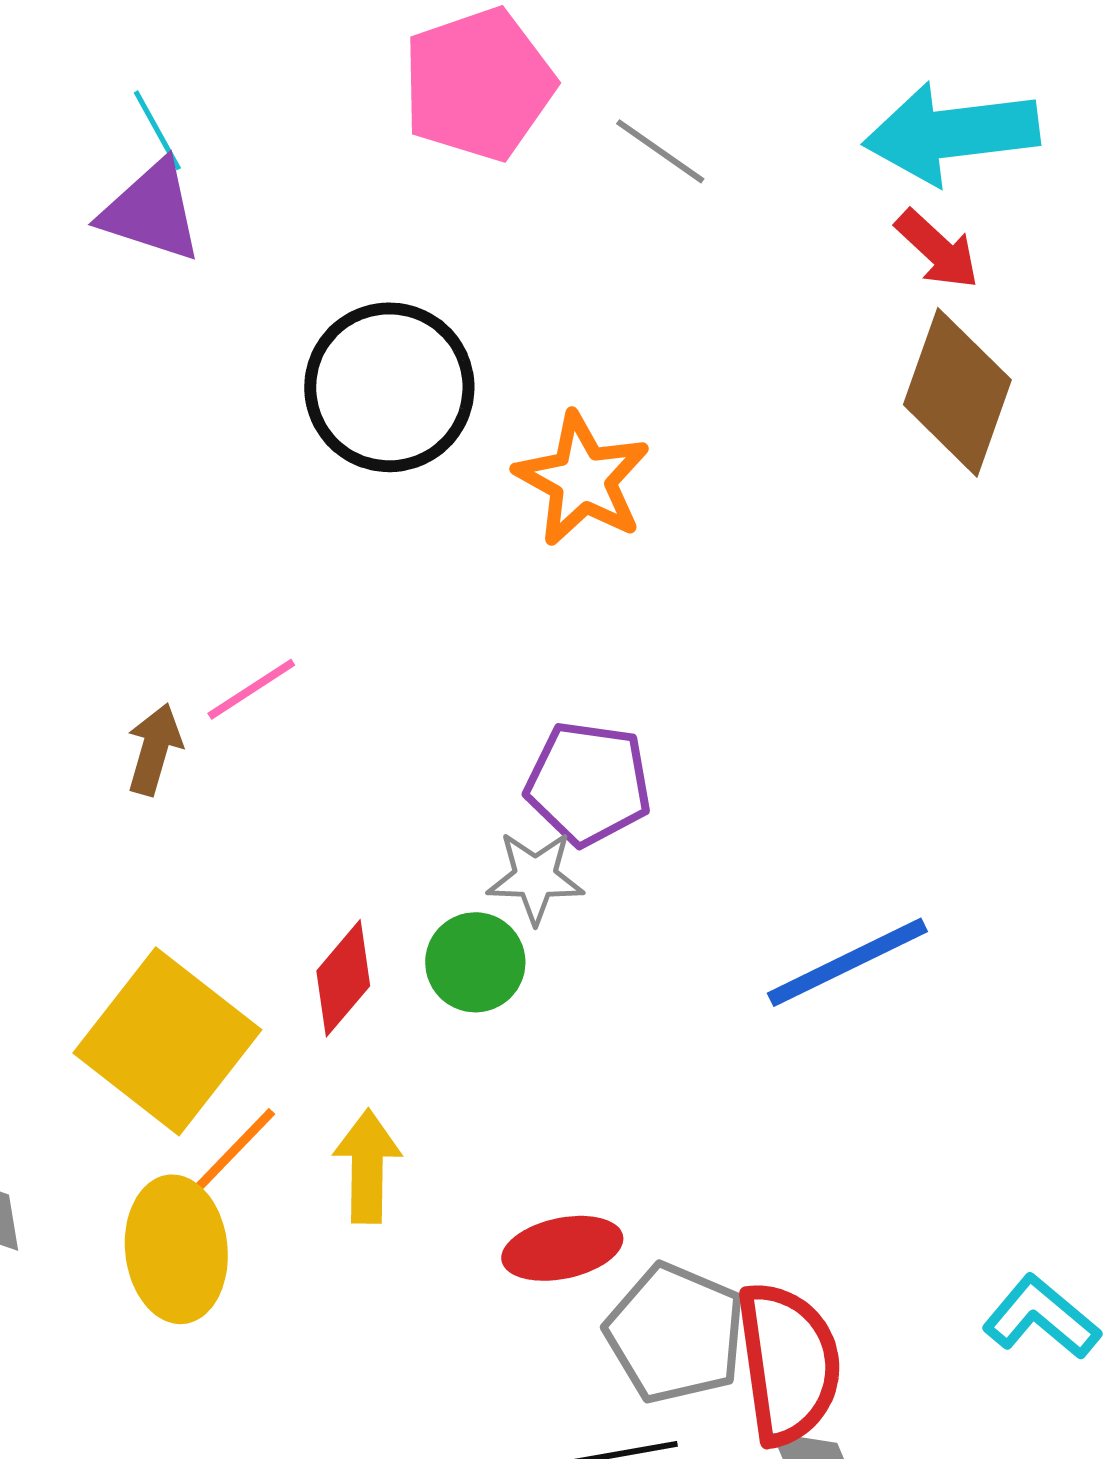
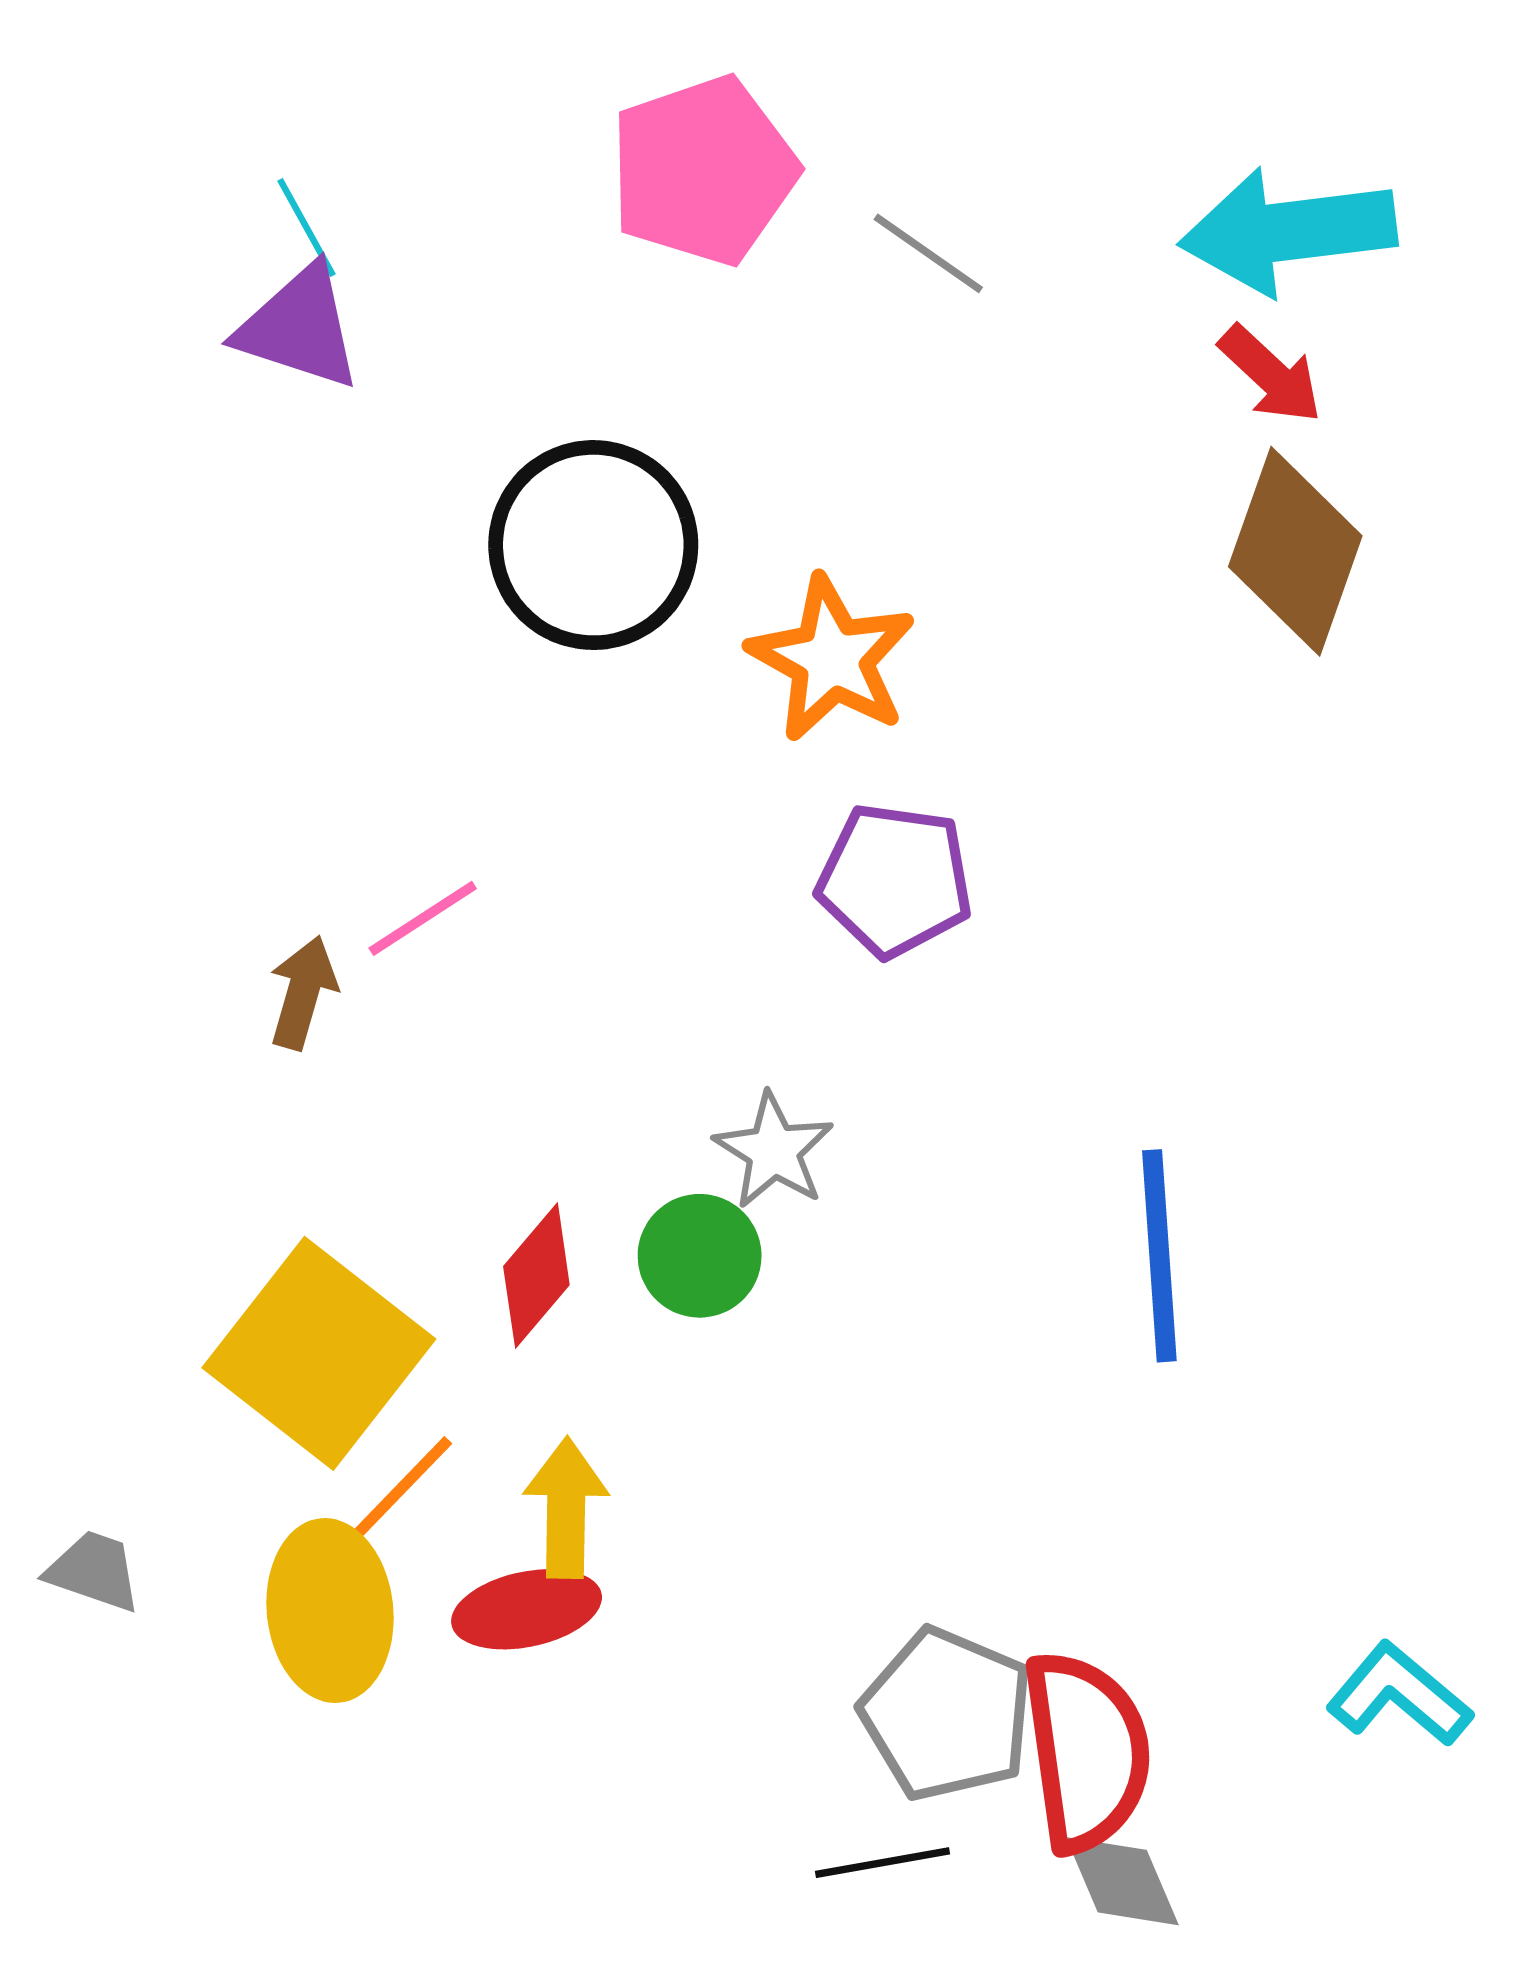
purple pentagon: (588, 783) -> (895, 880), moved
gray star: (535, 877) -> (774, 1151), turned 30
blue line: (847, 962) -> (1159, 1256), turned -68
red ellipse: (562, 1248) -> (527, 1609), moved

